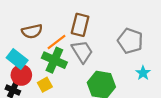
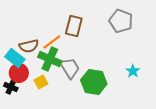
brown semicircle: (32, 31) -> (29, 46), moved
gray pentagon: (130, 41) -> (121, 21), moved
gray trapezoid: (82, 52) -> (70, 68), moved

